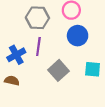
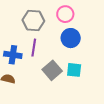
blue cross: (16, 55) -> (13, 55), turned 36
cyan square: (93, 69) -> (74, 70), moved

